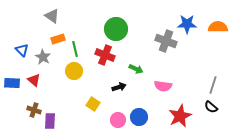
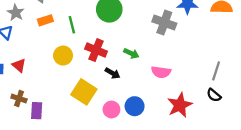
green line: (75, 49) -> (72, 25), moved
red cross: (105, 55) -> (96, 50), moved
gray star: (43, 57) -> (16, 13), moved
black arrow: (119, 87) -> (113, 73), turned 48
yellow square: (93, 104) -> (84, 92), size x1.6

